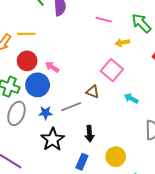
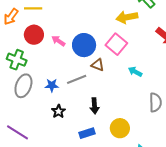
yellow arrow: (122, 43) -> (127, 17), size x1.5
blue circle: (38, 85) -> (84, 45), moved
black star: (53, 140) -> (59, 111), size x0.6
blue rectangle: (82, 162) -> (87, 133), turned 49

